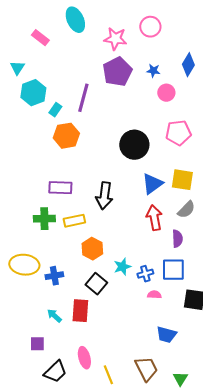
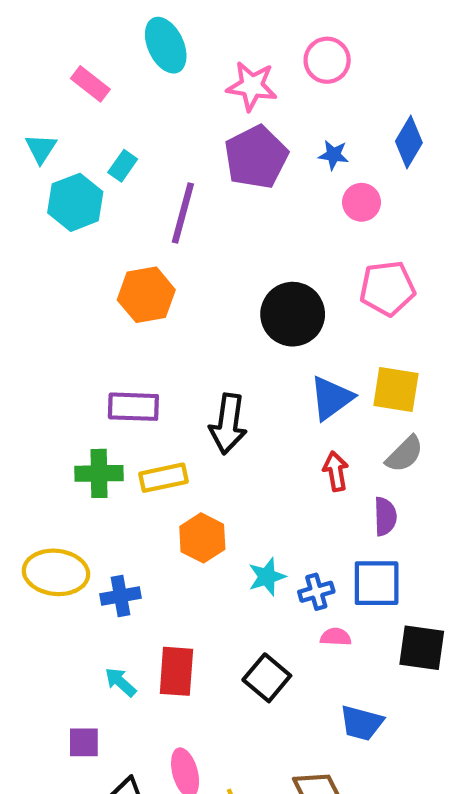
cyan rectangle: (55, 110) -> (123, 166), moved
red arrow: (154, 218) -> (336, 471), size x0.7
black square: (96, 284) -> (267, 678), moved

